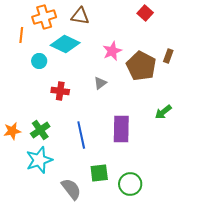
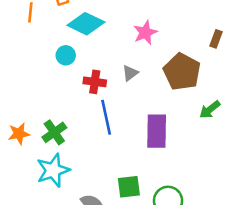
cyan circle: (39, 61) -> (66, 55), moved
brown pentagon: (141, 66) -> (182, 72), moved
red cross: (60, 91) -> (95, 82), moved
blue line: (81, 135) -> (106, 117), moved

